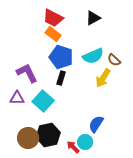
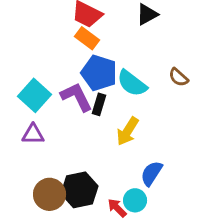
cyan semicircle: (93, 56) -> (132, 83), moved, turned 60
purple L-shape: (27, 73) -> (77, 97), moved
yellow arrow: (103, 78) -> (128, 131), moved
cyan square: (43, 101) -> (35, 95), moved

